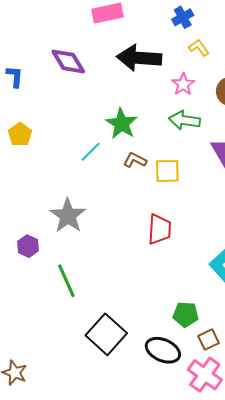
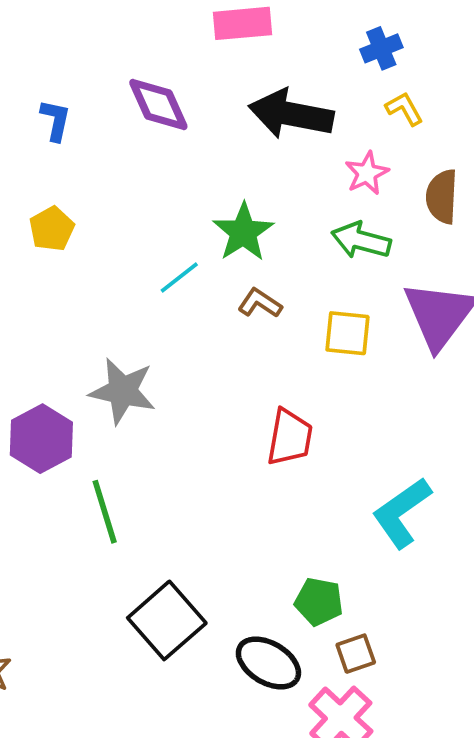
yellow square: (167, 171) -> (347, 333), moved
gray star: (68, 216) -> (123, 391), turned -30
purple hexagon: (28, 246) -> (41, 439), size x1.6

